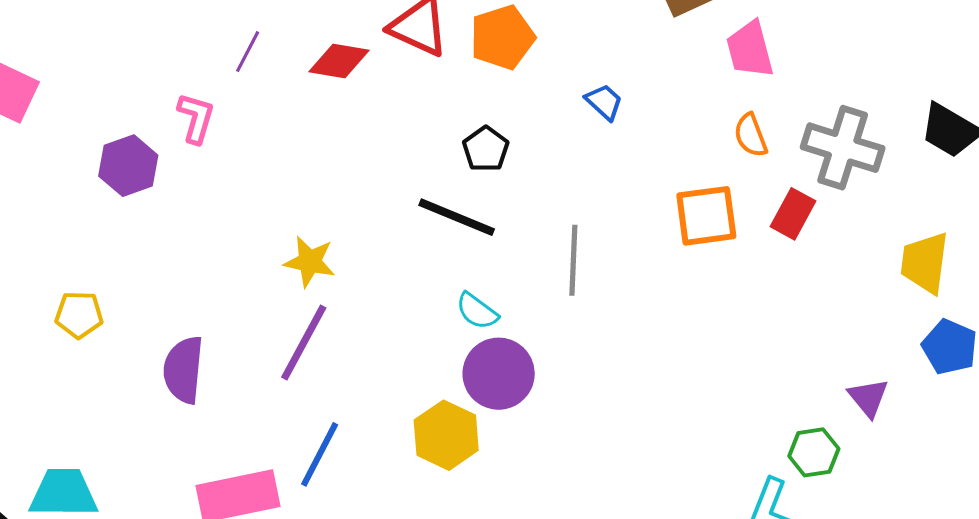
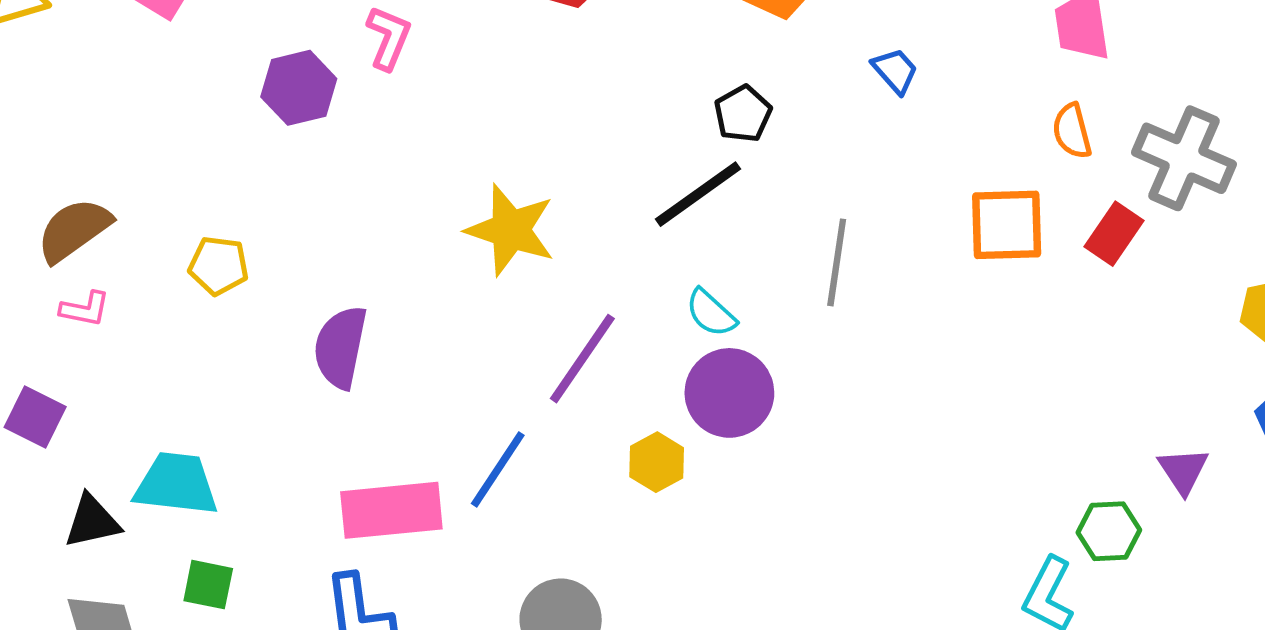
black line: (457, 217) -> (698, 194), turned -64
yellow star: (310, 262) -> (511, 230), size x1.4
purple line: (304, 342) -> (582, 359), moved
yellow hexagon: (446, 435) -> (657, 462), size x0.7

